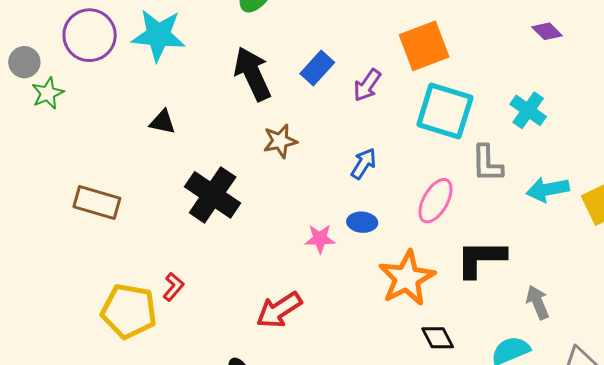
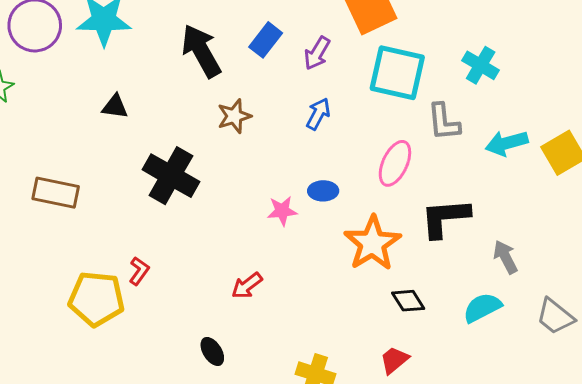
blue arrow: (364, 164) -> (318, 114), moved
red arrow: (279, 310) -> (247, 286), size x0.7

